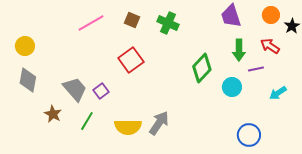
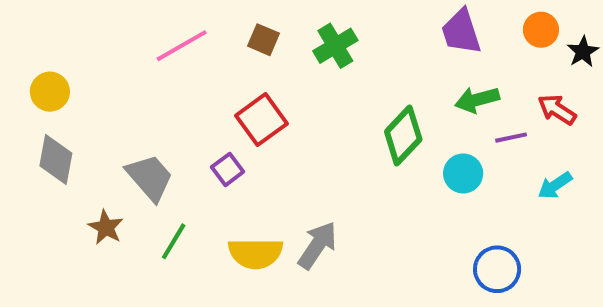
green cross: (168, 23) -> (335, 46), turned 35
red arrow: (270, 46) -> (557, 110), moved
green arrow: (239, 50) -> (477, 100), turned 75
purple square: (101, 91) -> (228, 169), moved

